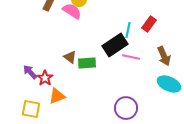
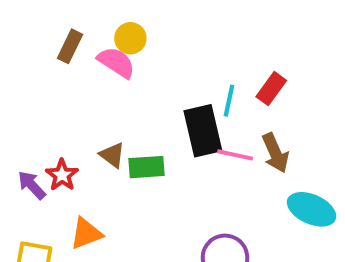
black rectangle: (115, 45) -> (203, 131), turned -70
brown arrow: (164, 56) -> (275, 153), moved
red star: (45, 78) -> (62, 175), moved

